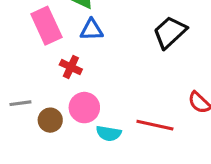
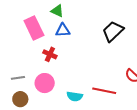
pink circle: (84, 108) -> (45, 83), moved
brown circle: (50, 120) -> (20, 99), moved

